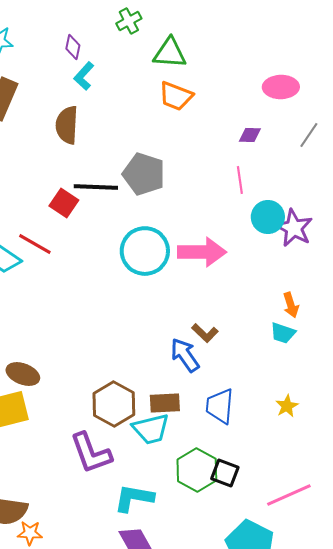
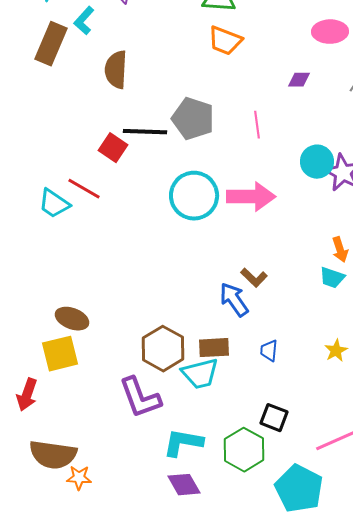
cyan L-shape: (84, 76) -> (84, 21), moved
pink line: (240, 180) -> (257, 125), moved
blue trapezoid: (220, 406) -> (269, 351), size x0.6
green hexagon: (197, 470) -> (244, 450), moved

